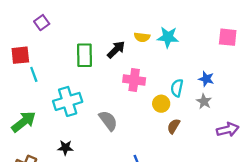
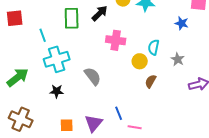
cyan line: (34, 74) -> (43, 35), moved
blue star: (206, 79) -> (182, 23), moved
black star: (65, 148) -> (57, 91), moved

